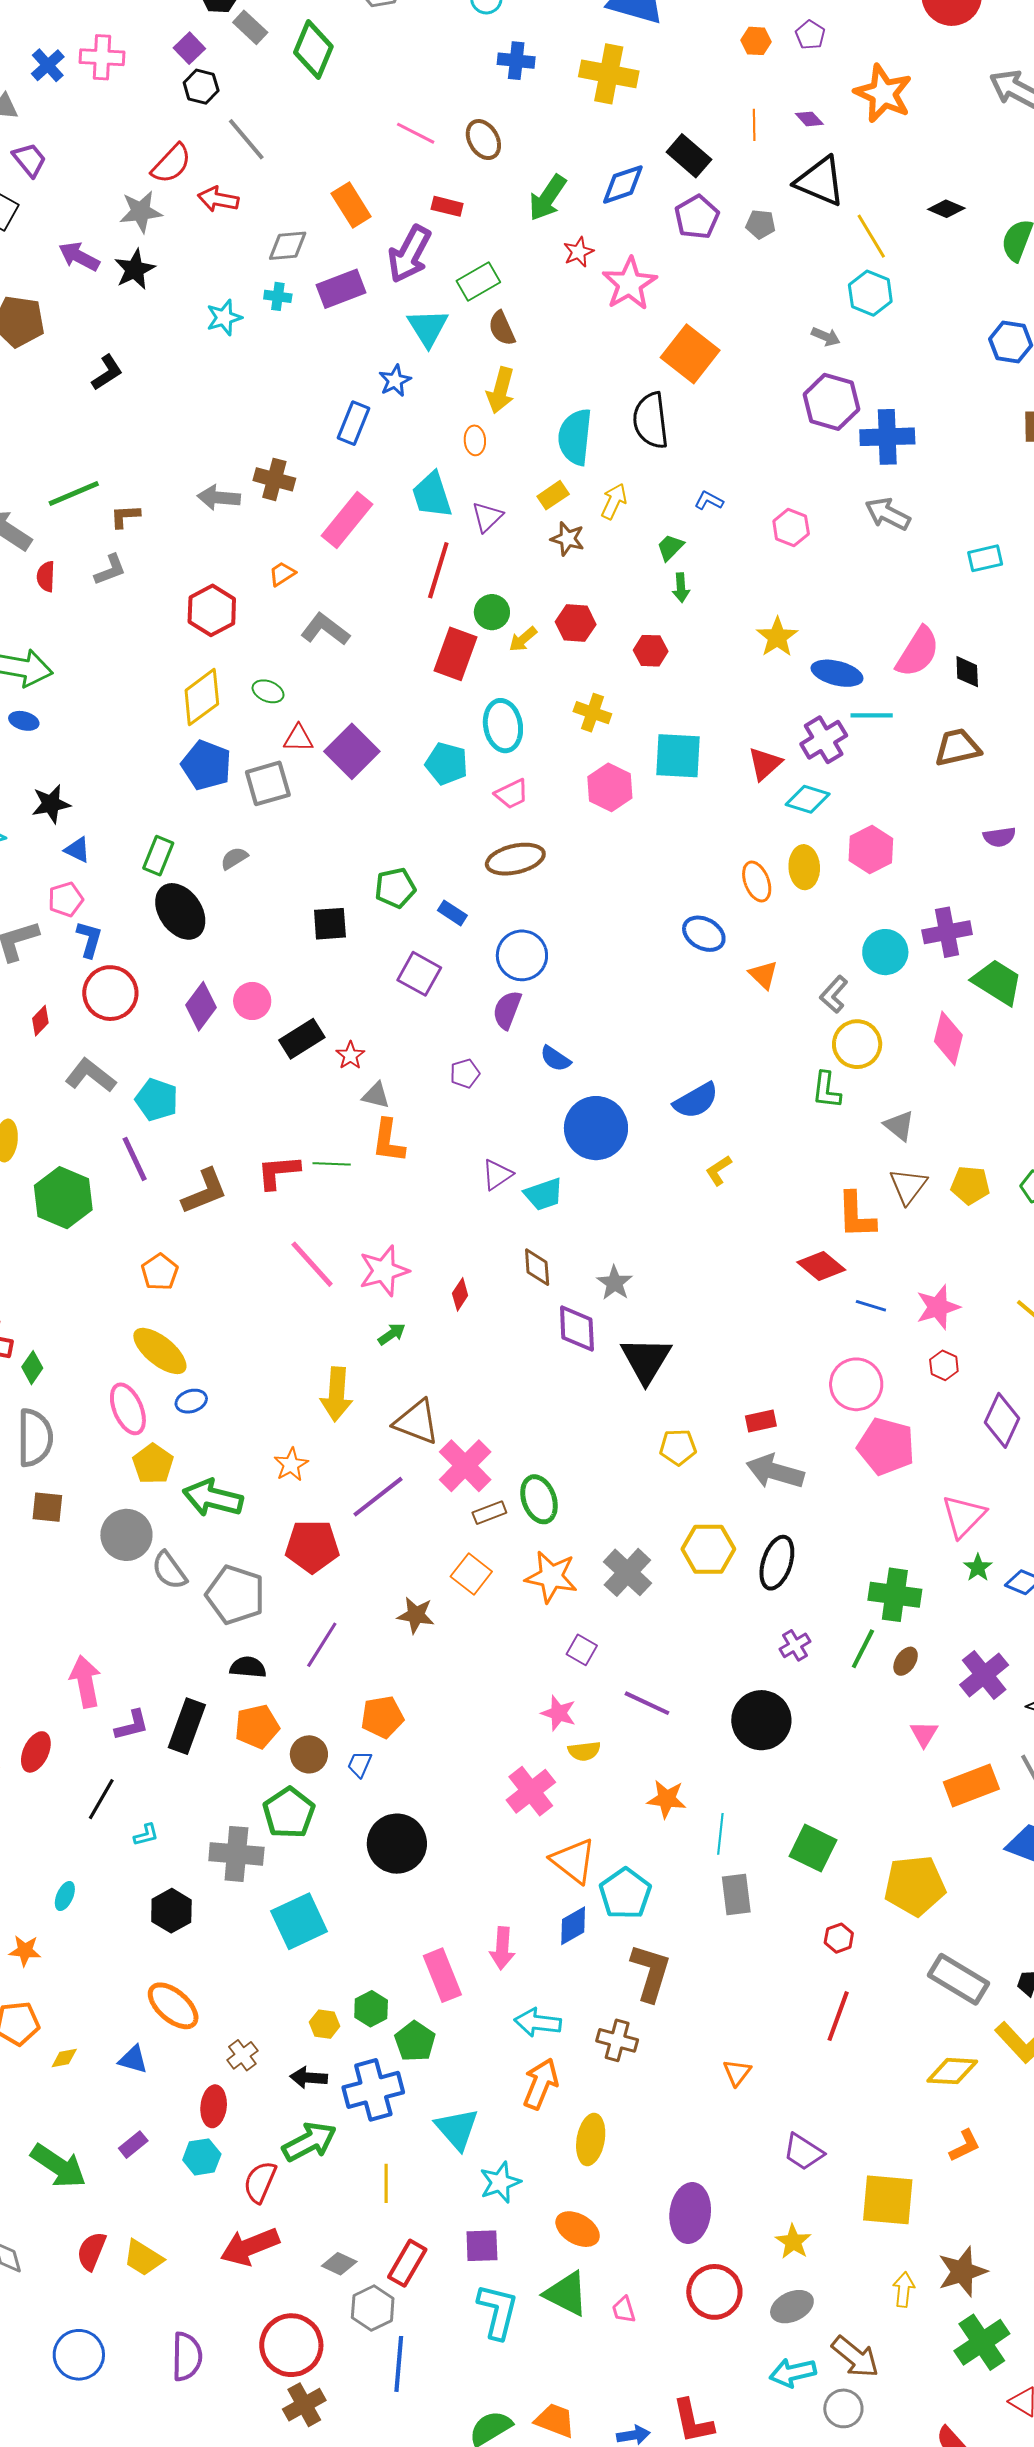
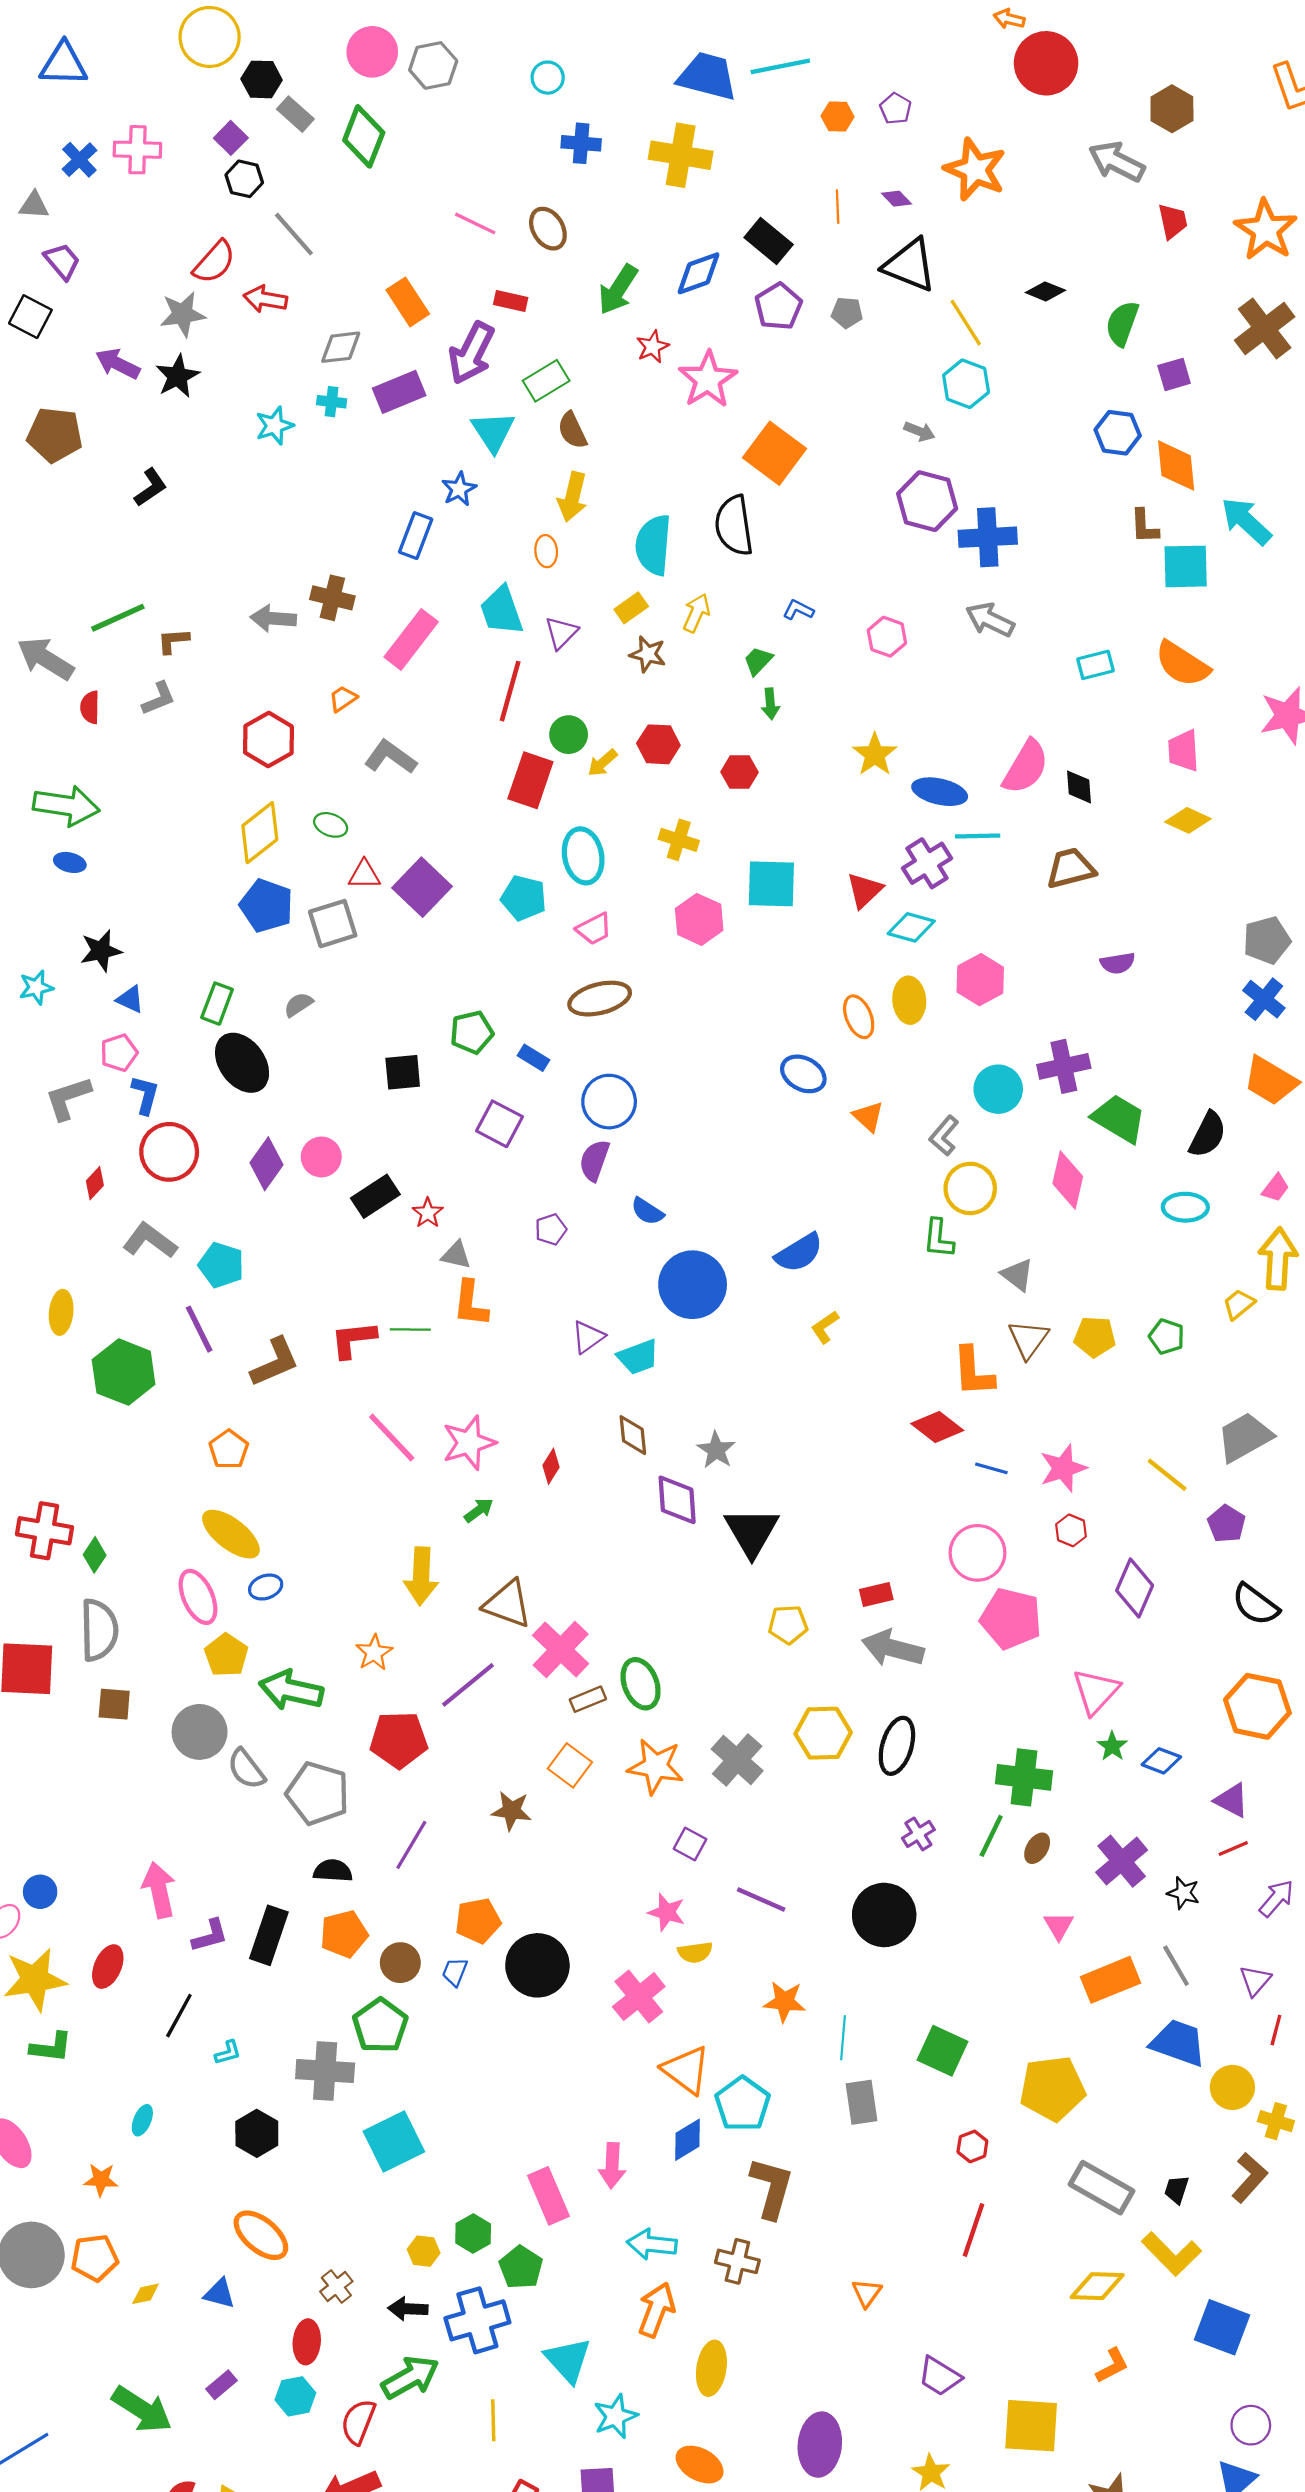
black circle: (397, 1844) -> (537, 1965), moved

